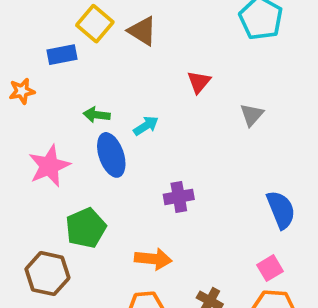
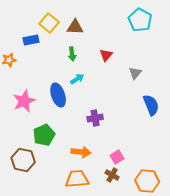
brown triangle: (142, 31) -> (75, 27), turned -30
green arrow: (97, 115) -> (72, 54), moved, turned -104
blue semicircle: (281, 210) -> (151, 105), moved
pink square: (270, 268) -> (117, 157), moved

